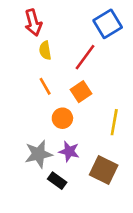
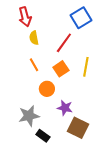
yellow line: (114, 122) -> (86, 67), moved
purple star: (69, 151) -> (65, 108), moved

